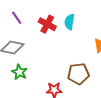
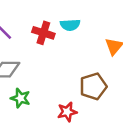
cyan semicircle: (69, 22) -> (70, 25), turned -91

